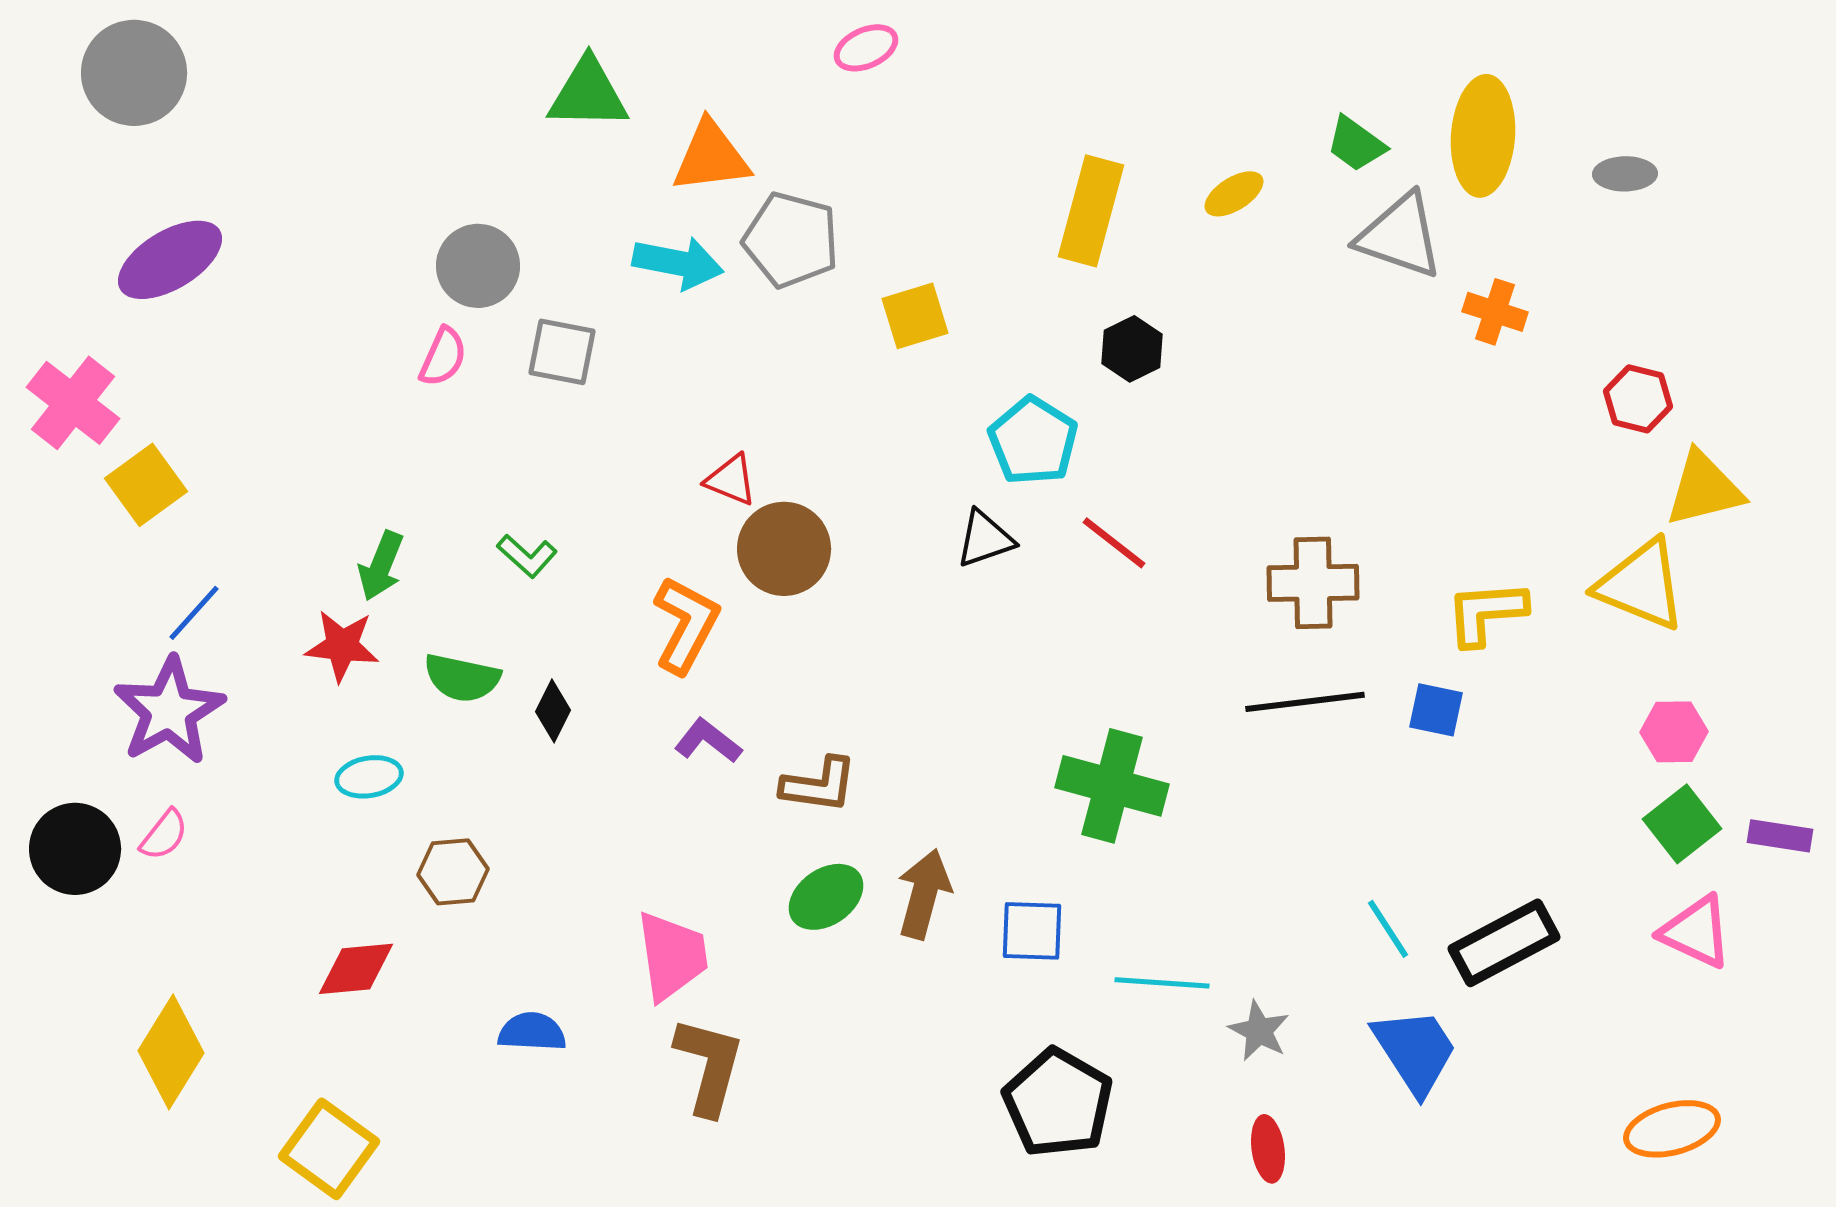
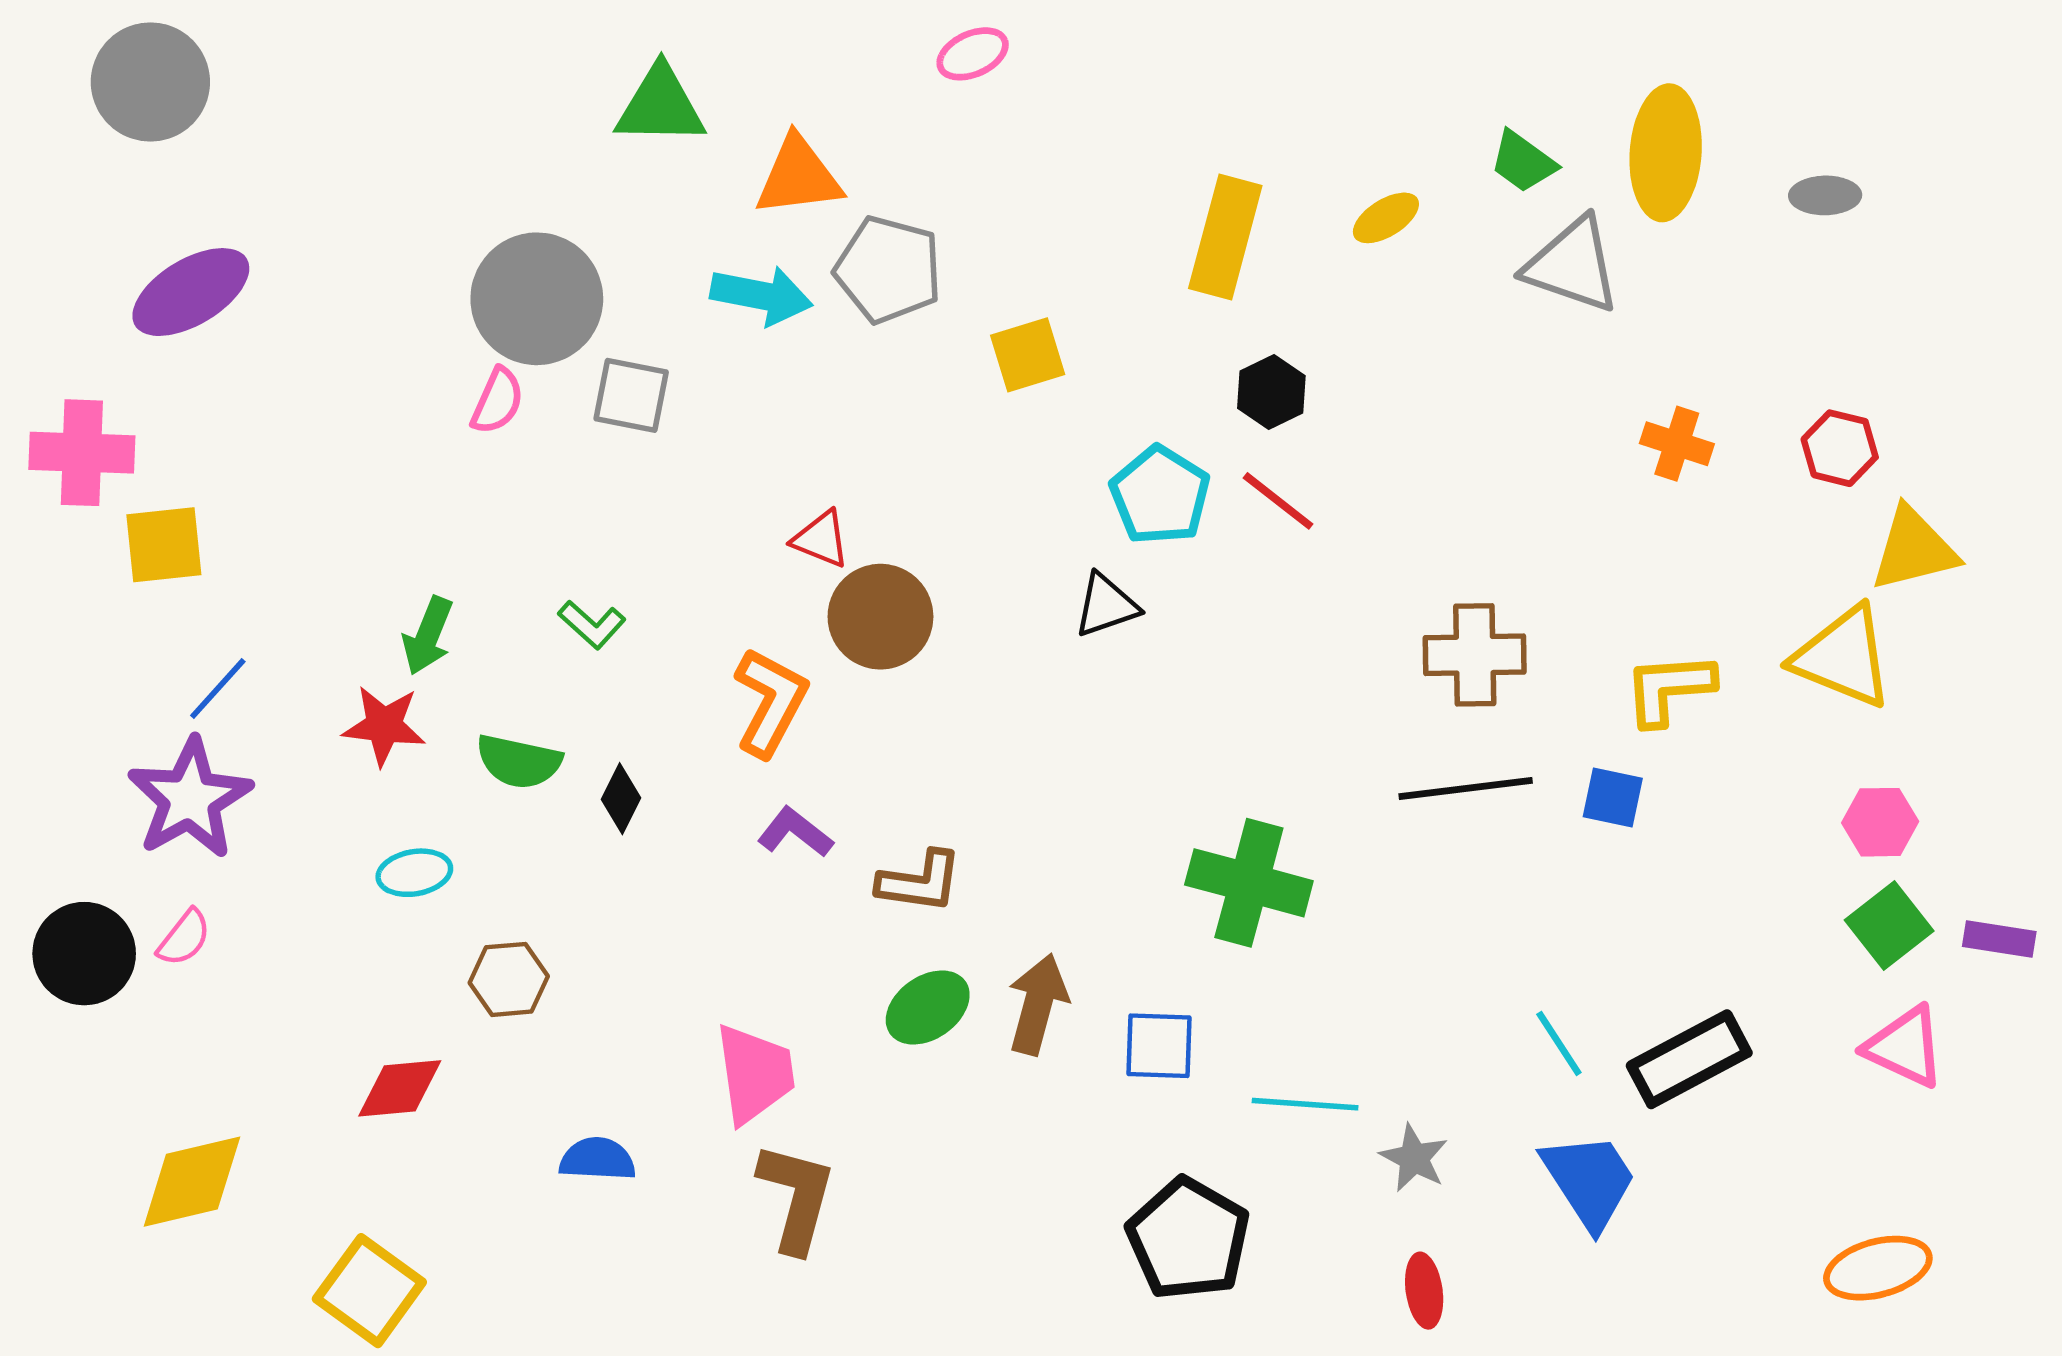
gray circle: (478, 266) -> (537, 299), size x1.4
orange cross: (1495, 312) -> (1677, 444), moved
pink cross: (73, 403) -> (82, 453), turned -36
yellow square: (146, 485) -> (164, 545), turned 30
red line: (1114, 543) -> (1278, 501), moved
yellow diamond: (171, 1052) -> (192, 1182), turned 45

